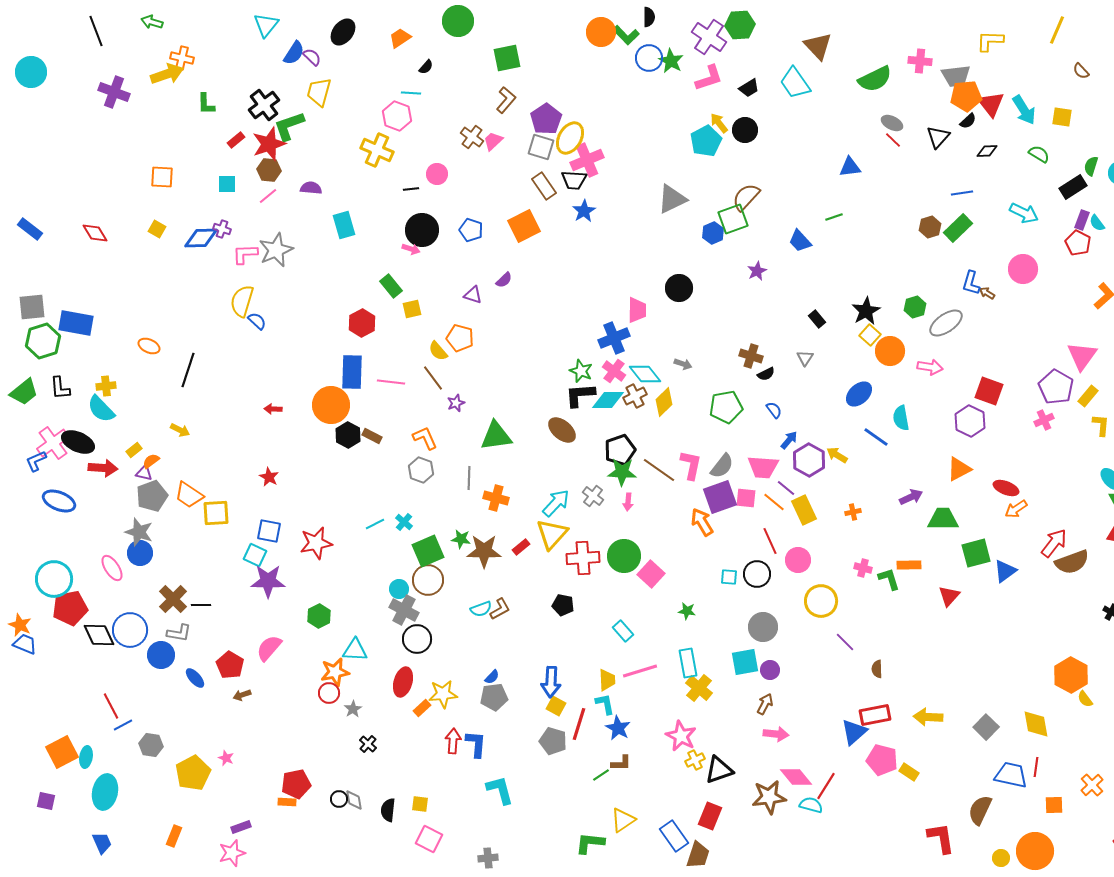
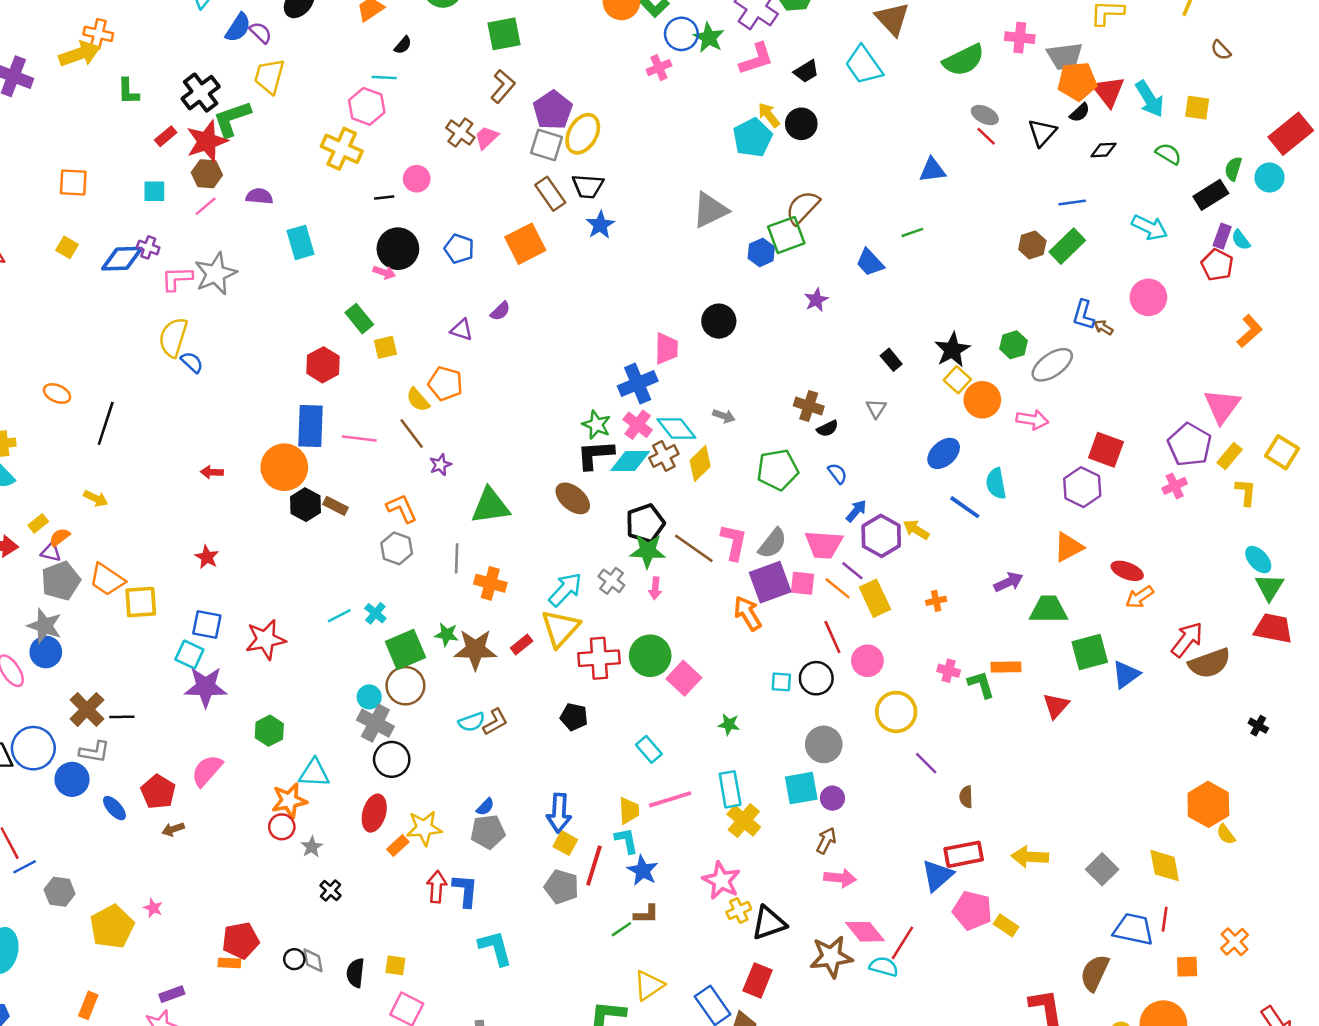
pink cross: (587, 160) -> (659, 68), moved, size x0.6

